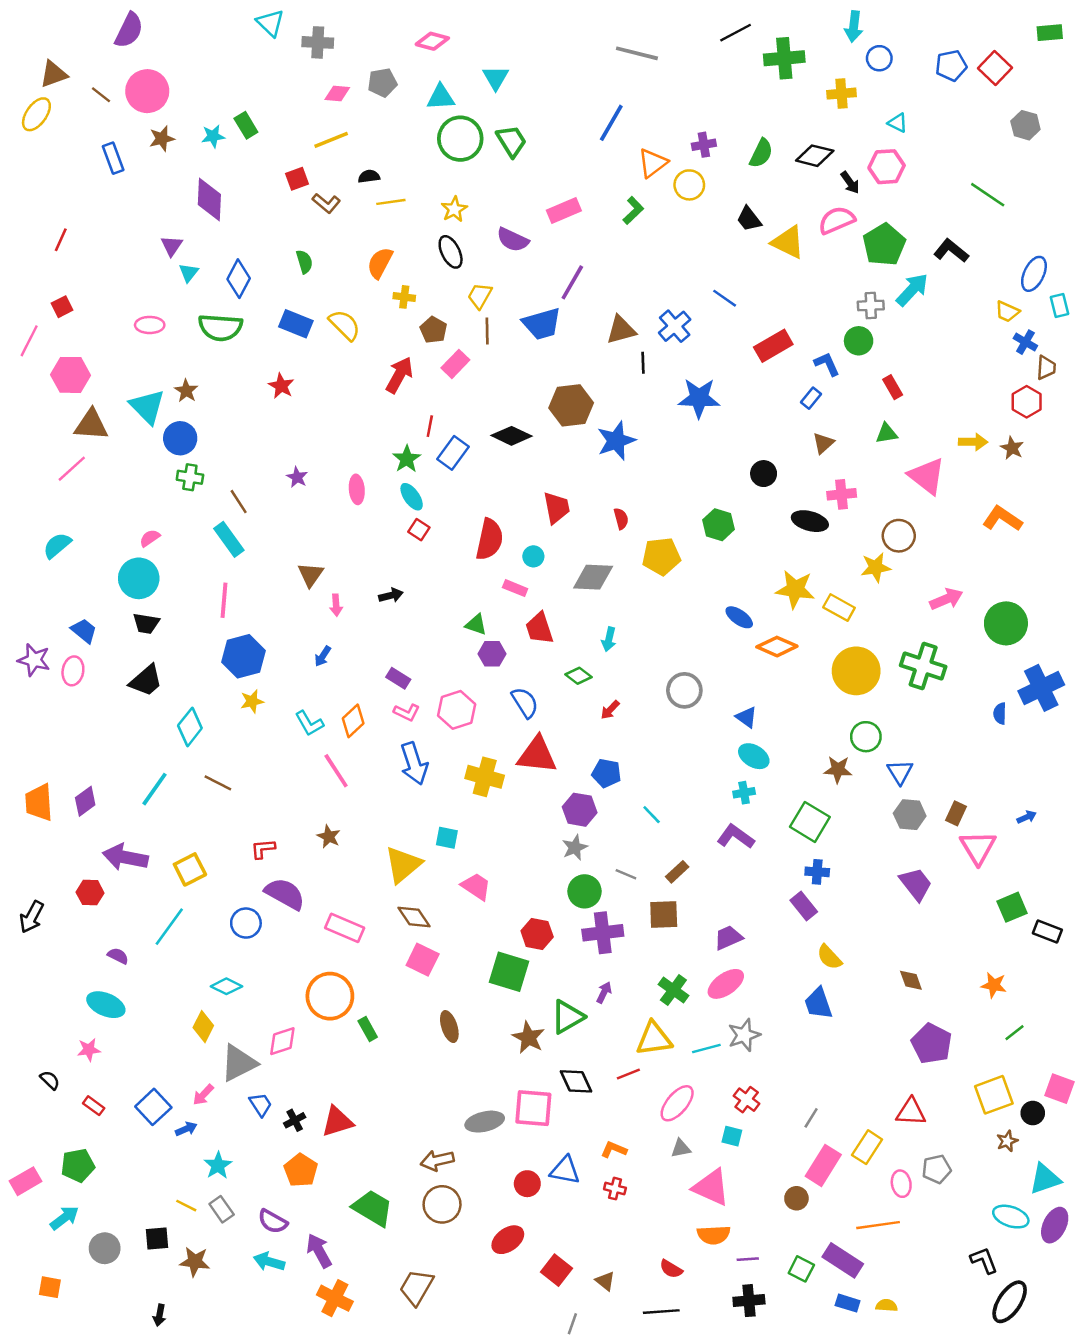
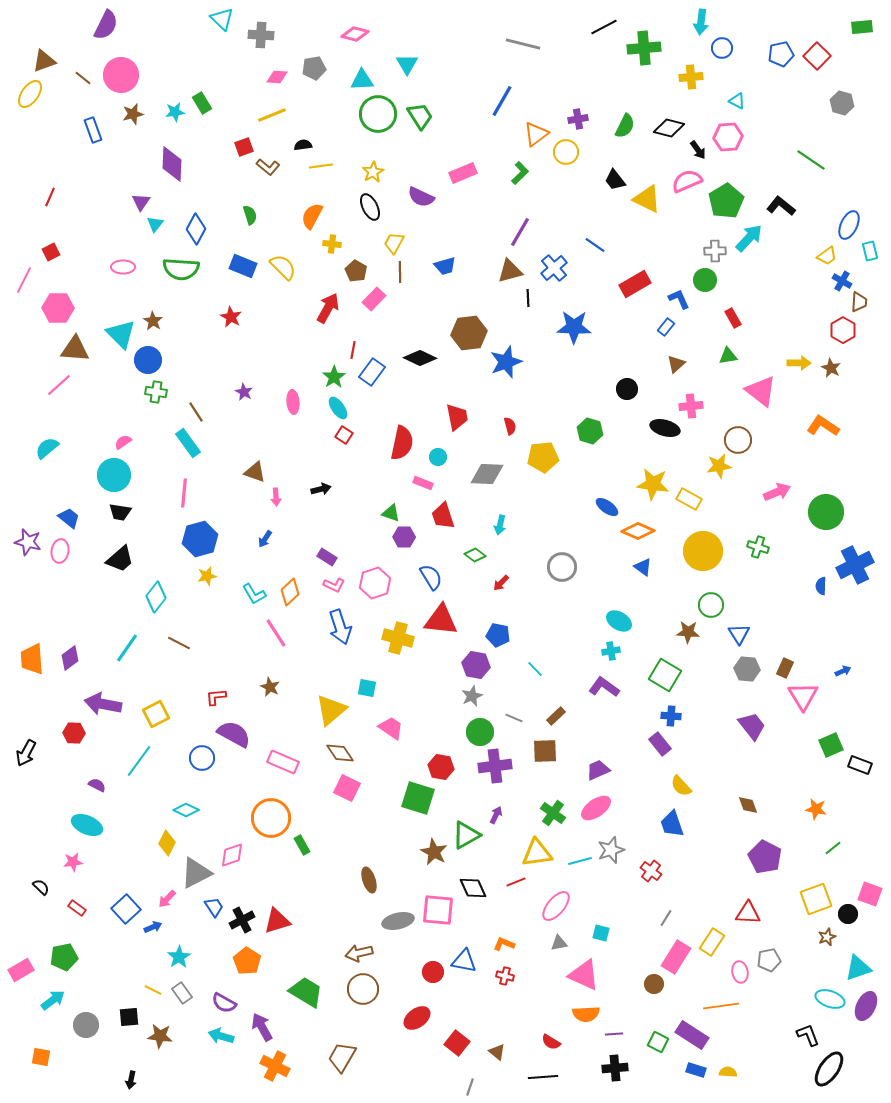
purple line: (572, 282) -> (520, 232), moved
yellow trapezoid: (1007, 312) -> (827, 256), turned -60
blue trapezoid: (542, 324) -> (445, 266), size x0.7
brown triangle: (310, 575) -> (255, 472), turned -45
green cross: (923, 666) -> (758, 547), size x0.6
blue triangle: (747, 717) -> (643, 567), moved
brown ellipse: (449, 1027) -> (369, 880), moved
red cross: (747, 1100) -> (651, 871), moved
black cross: (295, 1120) -> (242, 920), size x1.4

